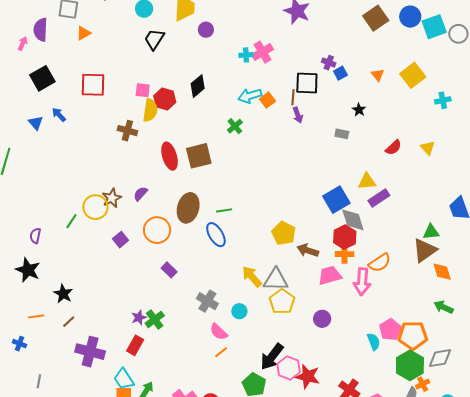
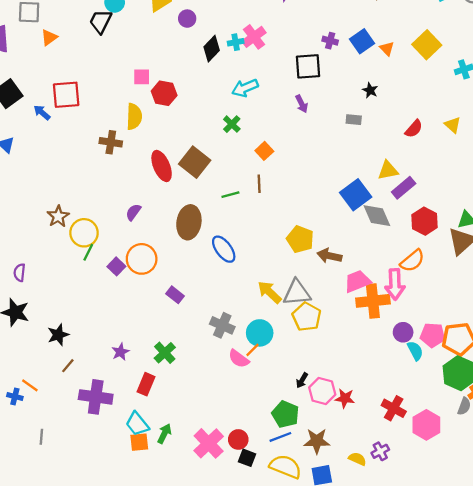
black trapezoid: (154, 39) -> (101, 21), moved
blue square: (340, 73) -> (362, 41), moved, size x1.5
black diamond: (198, 86) -> (212, 49), moved
pink square: (143, 90) -> (142, 77), moved
brown line: (293, 97) -> (259, 184), moved
red hexagon: (165, 99) -> (164, 93), moved
orange square: (267, 100) -> (264, 151), moved
blue arrow: (59, 115) -> (42, 112), moved
brown square: (199, 156) -> (195, 162), turned -32
brown star: (112, 198) -> (58, 216), moved
green line: (224, 210) -> (230, 195), moved
green line: (71, 221) -> (88, 252), moved
orange circle: (157, 230) -> (142, 259), moved
red hexagon: (345, 237) -> (425, 221), moved
orange cross: (345, 254) -> (373, 301), moved, size x1.6
black star: (63, 294) -> (58, 335), turned 30
cyan circle: (239, 311) -> (260, 333), size x1.5
orange line: (36, 316) -> (30, 385), moved, turned 49
purple star: (139, 317) -> (120, 352), moved
purple circle: (322, 319) -> (403, 332), moved
pink pentagon: (390, 330) -> (433, 335), turned -30
orange line: (221, 352) -> (252, 350), moved
black arrow: (272, 357) -> (302, 380), size x0.5
red star: (308, 376) -> (345, 398), size x0.7

